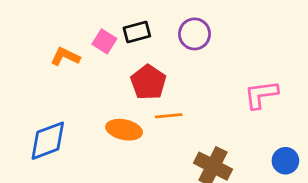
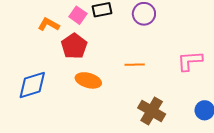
red pentagon: (148, 82) -> (74, 46), moved
orange line: (169, 116) -> (135, 65), moved

